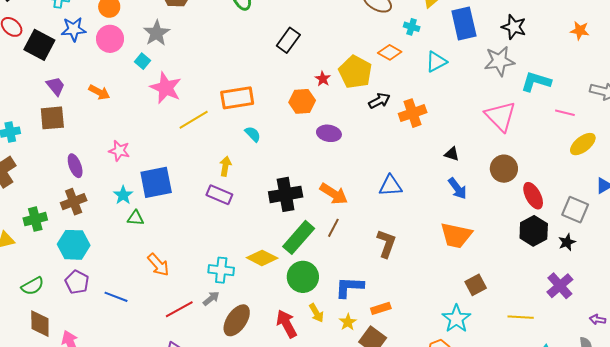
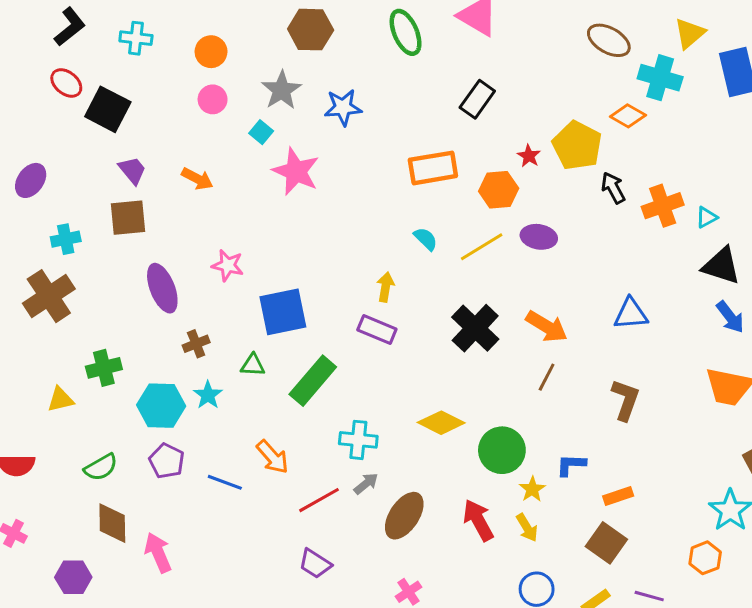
cyan cross: (412, 27) -> (660, 78), size x1.8
blue star: (74, 29) -> (343, 107), moved
pink circle: (110, 39) -> (213, 99), size x0.7
cyan triangle: (436, 62) -> (707, 217), moved, size x0.7
orange rectangle: (237, 98) -> (433, 168), moved
black arrow: (379, 101) -> (613, 188), turned -90
yellow line: (194, 120) -> (482, 247), moved
black triangle: (452, 154) -> (721, 266), size x1.8
purple ellipse: (75, 166) -> (162, 288), size x1.4
black cross: (286, 194) -> (475, 328), turned -36
cyan star: (123, 195) -> (208, 395), moved
brown cross: (74, 202) -> (196, 344), moved, size x0.7
green rectangle: (299, 237) -> (313, 381), moved
orange arrow: (158, 265) -> (272, 457), moved
cyan cross: (221, 270) -> (358, 440), moved
blue L-shape: (349, 287) -> (571, 465), size x0.7
yellow arrow: (316, 313) -> (527, 528), moved
yellow star: (348, 322) -> (532, 489), moved

